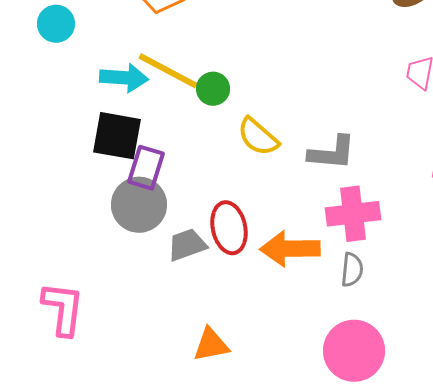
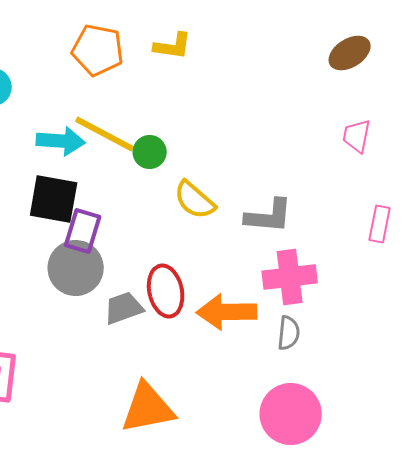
orange triangle: (211, 345) -> (148, 408), size x1.5

